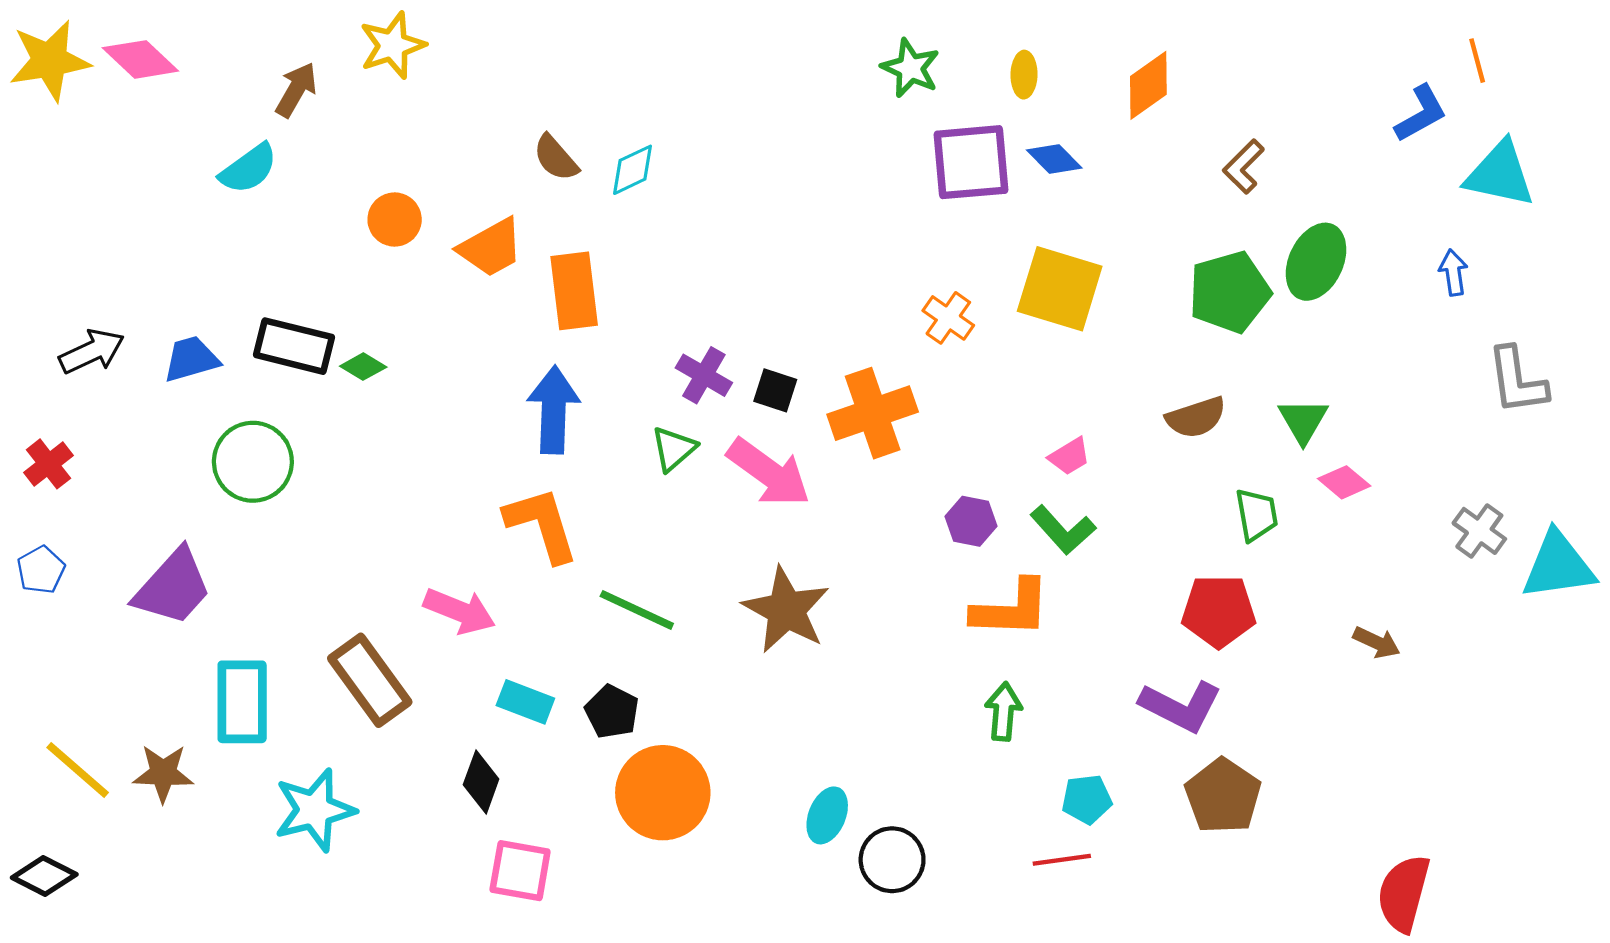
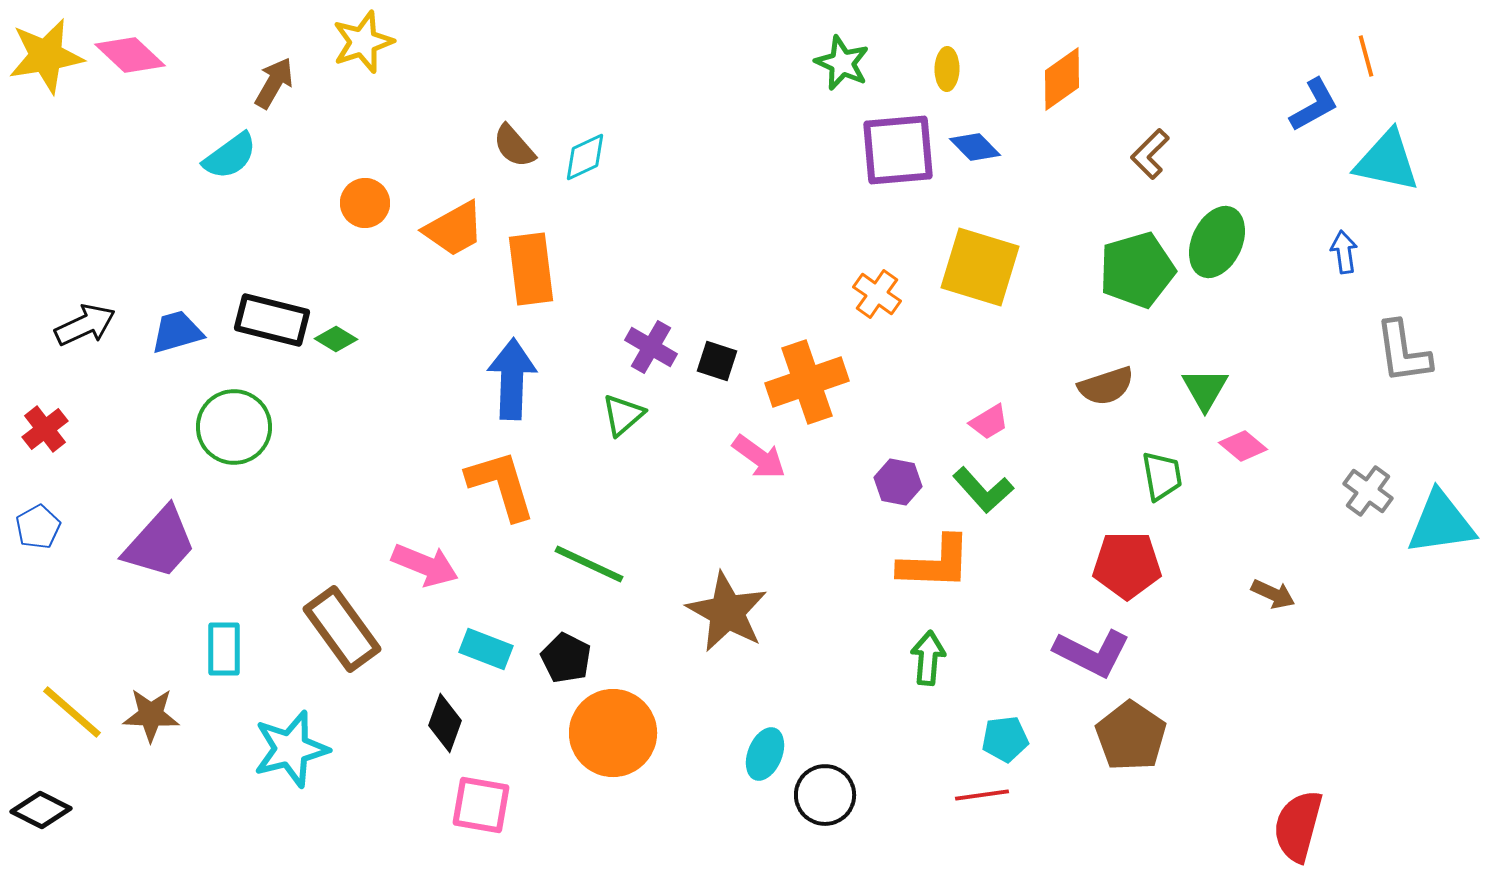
pink arrow: (769, 473) -> (759, 457), moved, size x0.7
brown star: (786, 610) -> (727, 612), moved
cyan rectangle: (242, 702) -> (224, 649), size x0.7

